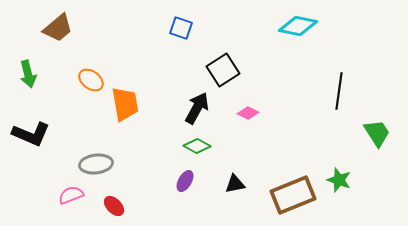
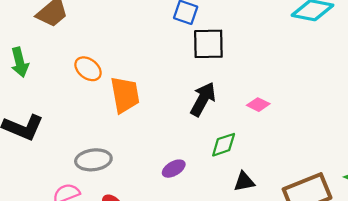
black square: (223, 70) -> (208, 44), moved, turned 32
green diamond: (197, 146) -> (224, 145), moved, turned -48
purple ellipse: (185, 181) -> (174, 169), moved, turned 30

